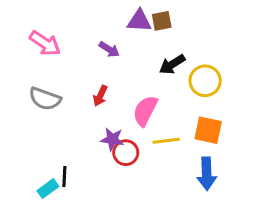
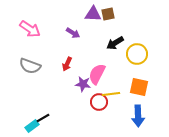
purple star: (112, 139) -> (83, 84), moved
red circle: (126, 153) -> (99, 102), moved
black line: (64, 177) -> (43, 118), turned 56

